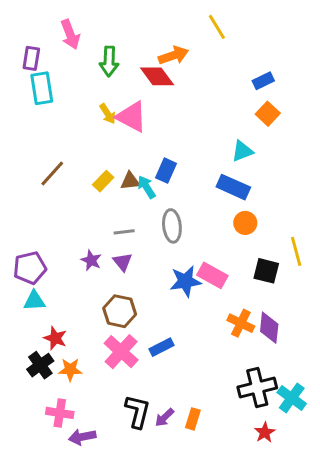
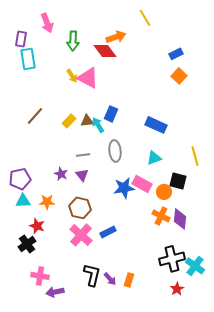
cyan triangle: (242, 151) -> (154, 158), moved
orange circle: (245, 223) -> (164, 192), moved
yellow line: (296, 251) -> (195, 156), moved
orange star: (70, 370) -> (47, 202), moved
purple arrow: (164, 417) -> (110, 279), turned -88

